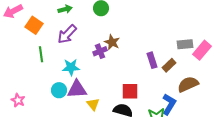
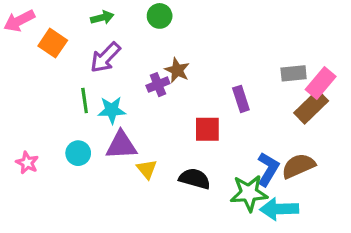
green line: (41, 54) -> (85, 101), moved
brown rectangle: (169, 65) -> (311, 107), moved, size x1.5
brown semicircle: (188, 84) -> (298, 166), moved
cyan circle: (59, 90) -> (78, 153), moved
red square: (130, 91) -> (207, 129), moved

